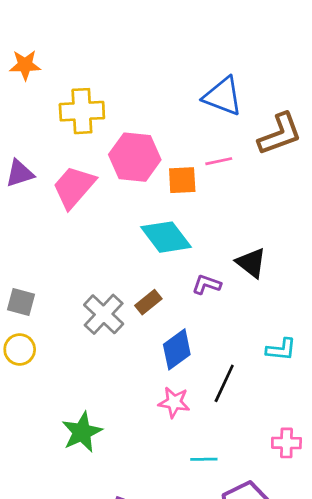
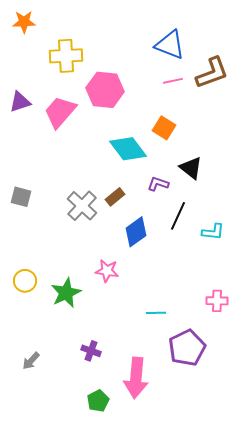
pink line: (219, 161) -> (173, 81), moved
orange square: (182, 180) -> (164, 128), moved, turned 35
yellow circle: (20, 349) -> (25, 281), moved
black line: (224, 383) -> (178, 216), moved
pink star: (174, 402) -> (107, 271), moved

